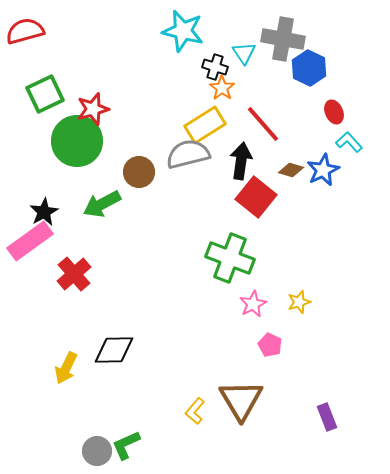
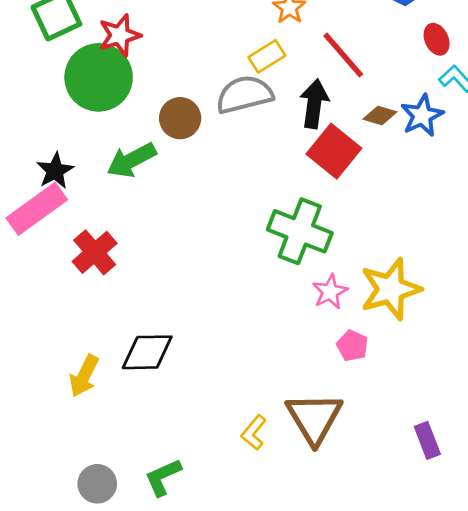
yellow rectangle: (205, 125) -> (267, 56), size x0.7
yellow star: (299, 302) -> (391, 289), size x2.0
gray circle: (97, 451) -> (97, 484), moved

